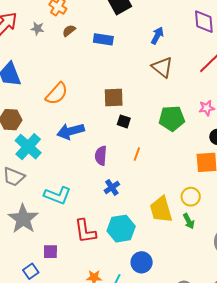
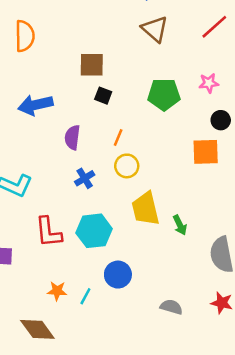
orange semicircle: (57, 94) -> (25, 36), moved, turned -45
yellow circle: (191, 197) -> (127, 166), moved

